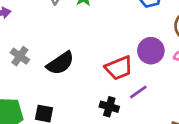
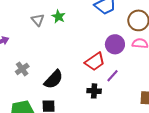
gray cross: (20, 56) -> (22, 69), turned 32
black semicircle: (60, 63) -> (54, 79), moved

